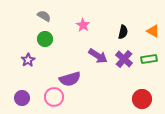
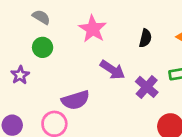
pink star: (83, 25) -> (93, 29), size x1.5
purple cross: (124, 59) -> (147, 87), moved

